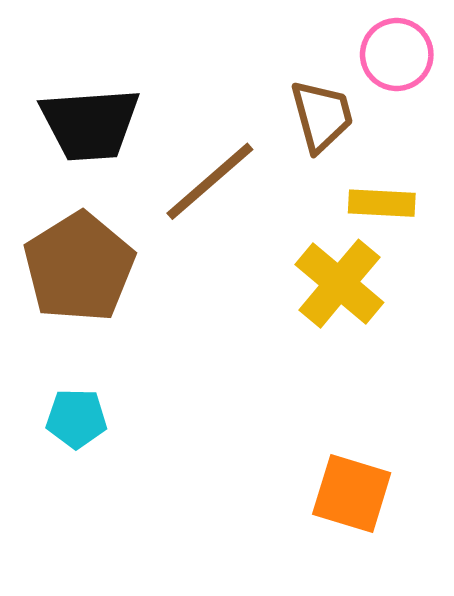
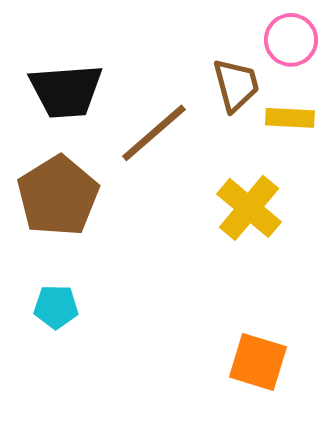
yellow rectangle: (382, 203) -> (290, 118), moved

